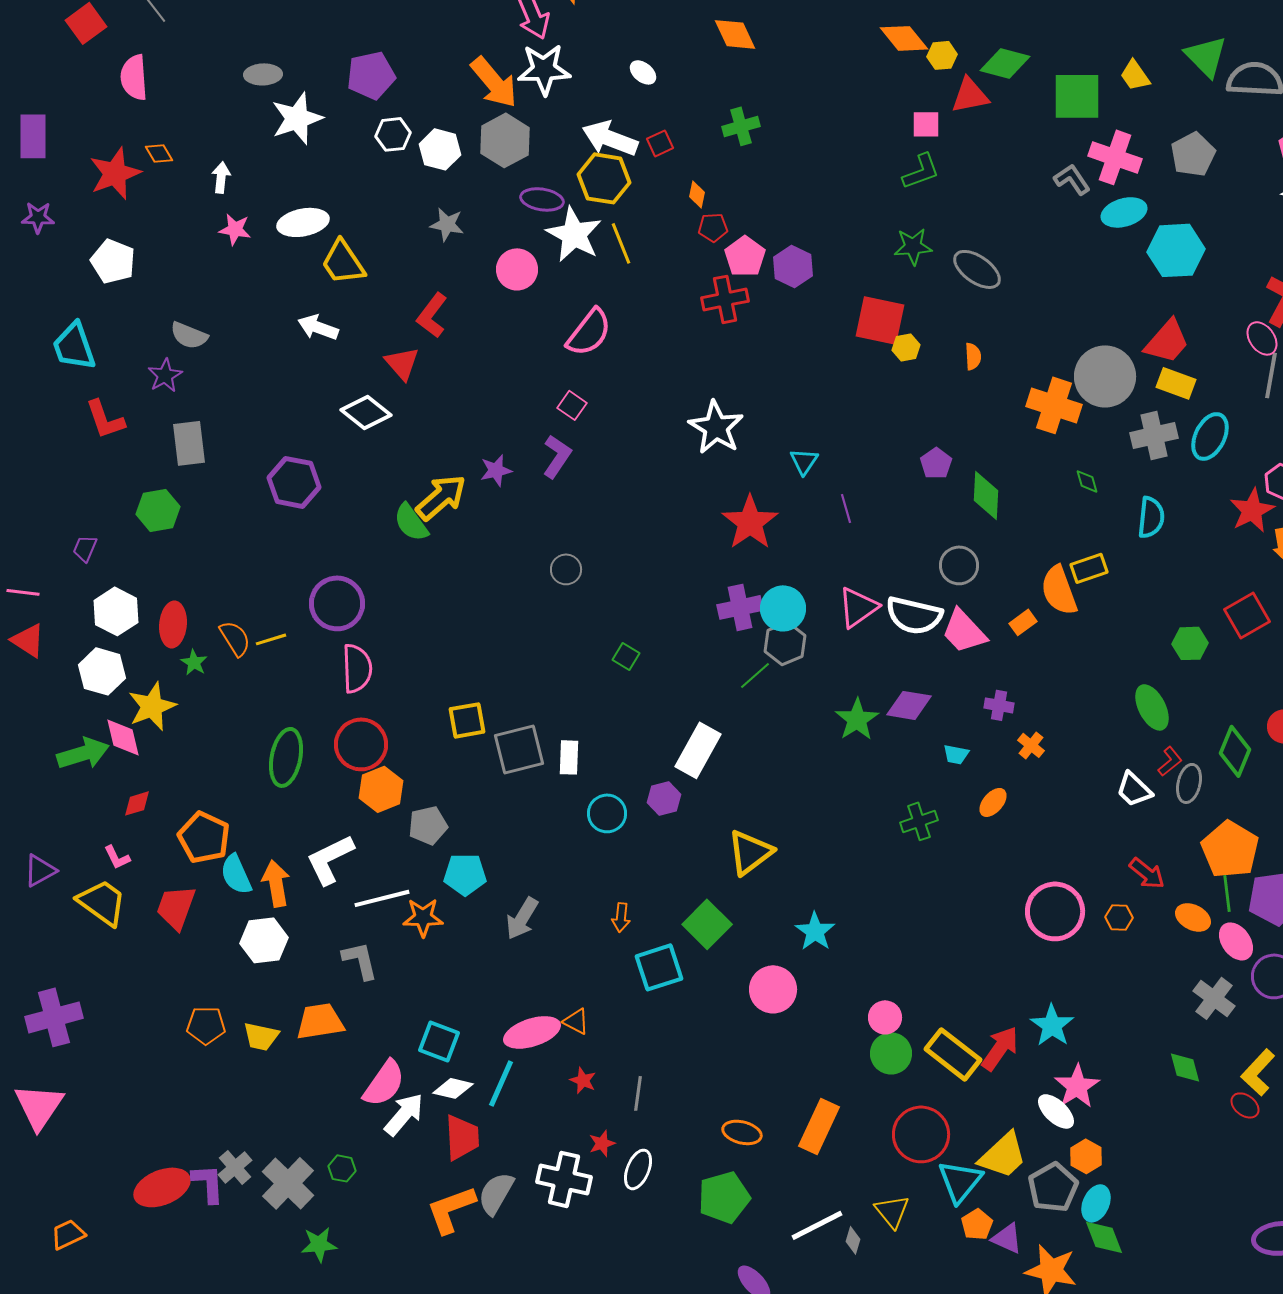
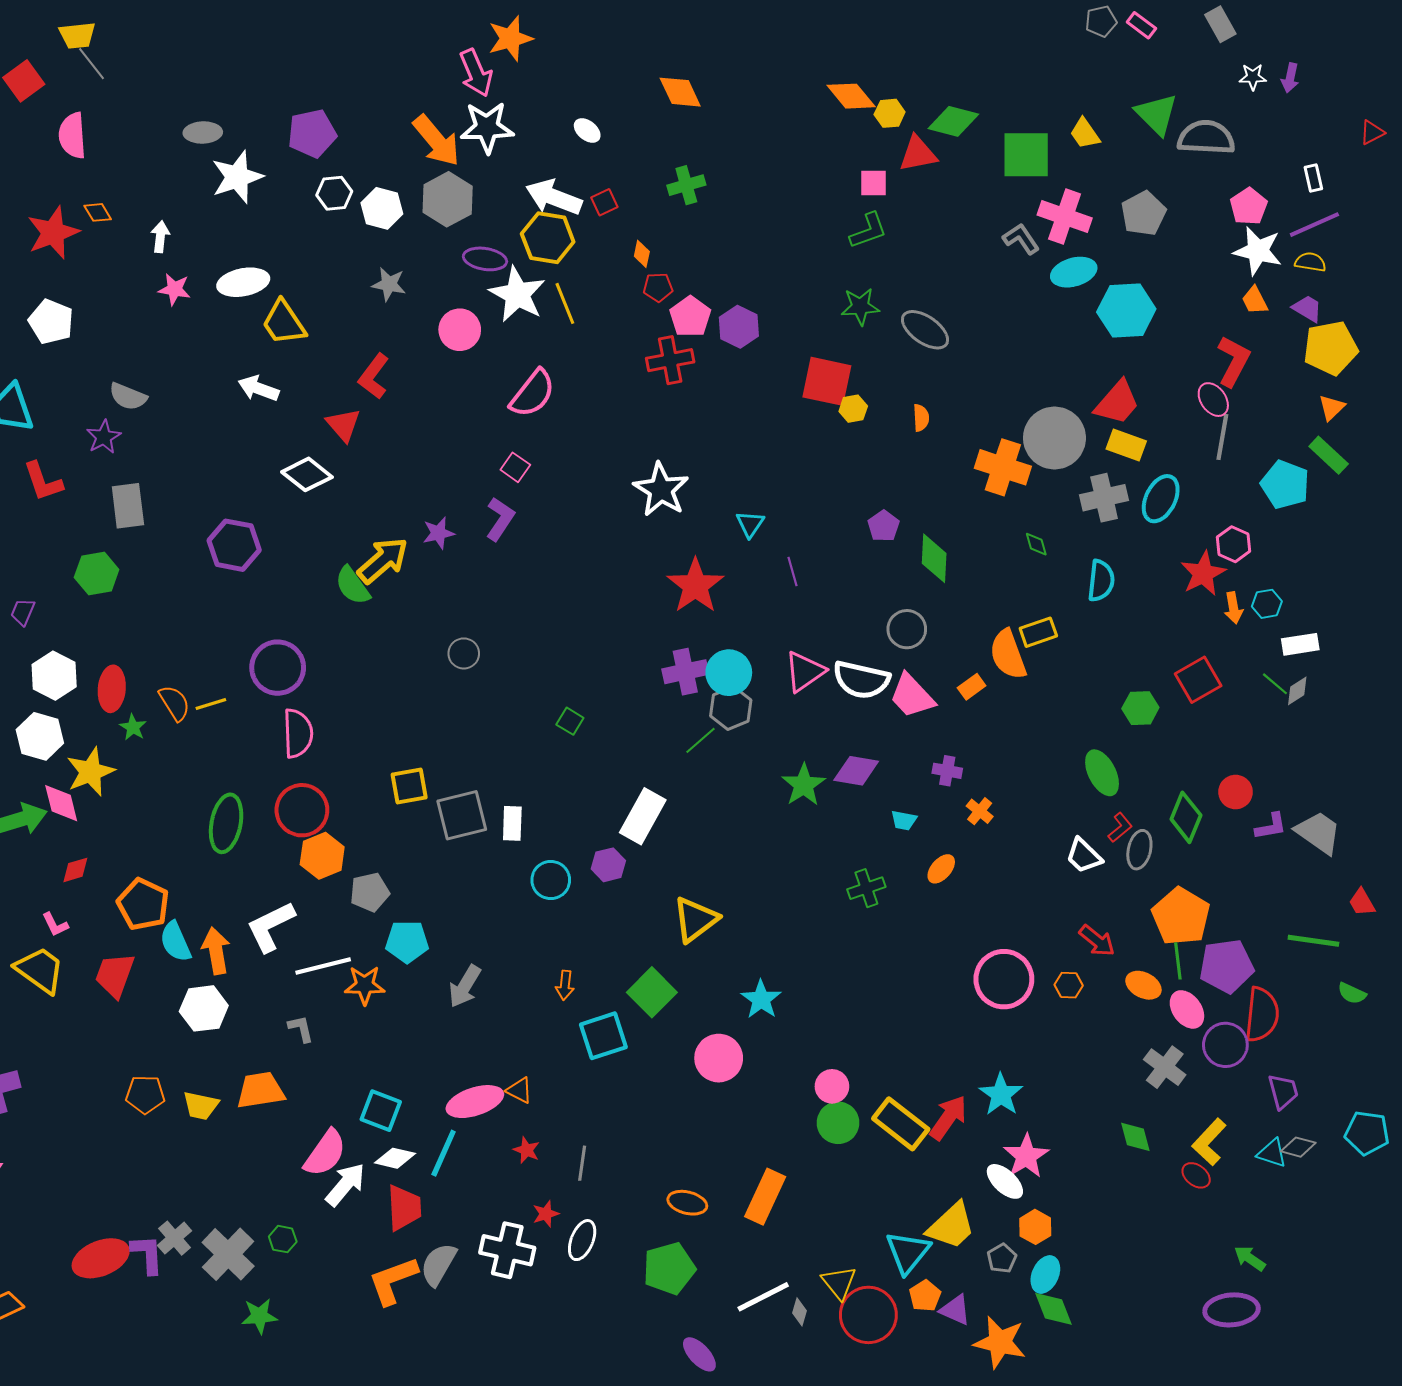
gray circle: (566, 569) -> (464, 653), moved
gray L-shape: (360, 960) -> (301, 1029), size x0.7
red circle: (921, 1134) -> (868, 1315), moved
gray pentagon: (1053, 1187) -> (1002, 1258), size x0.6

